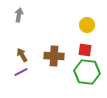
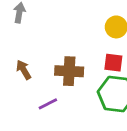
purple line: (21, 72) -> (48, 104), moved

